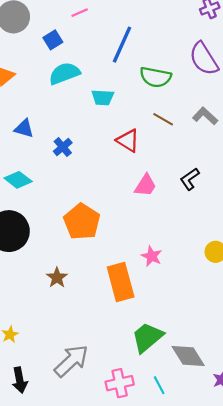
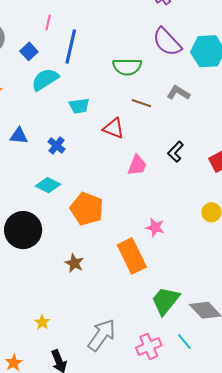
pink line: (80, 13) -> (48, 22), turned -42
blue line: (122, 45) -> (71, 47), moved
cyan trapezoid: (103, 97) -> (79, 106), moved
cyan diamond: (18, 180) -> (48, 185), moved

